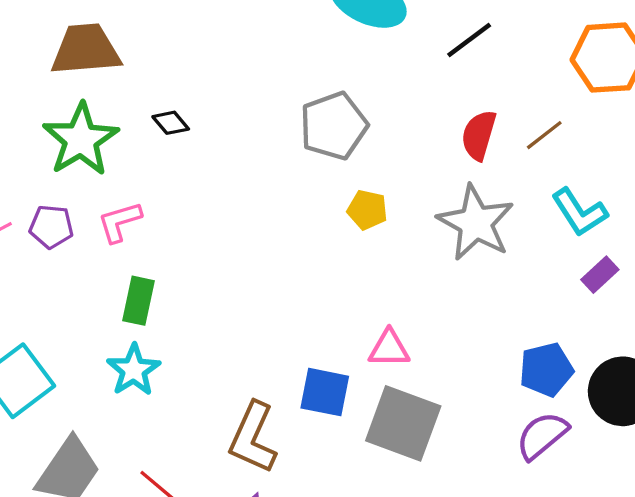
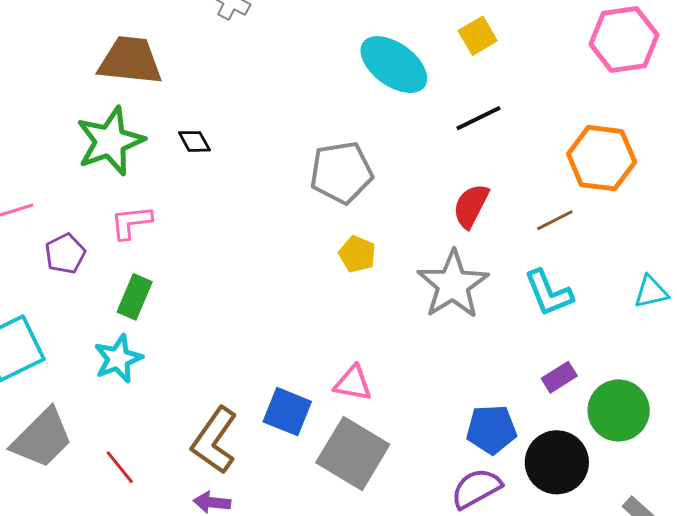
brown line: (544, 135) -> (555, 220), moved
purple pentagon: (51, 227) -> (65, 254), moved, turned 30
purple rectangle: (600, 275) -> (559, 377), moved

